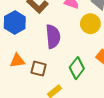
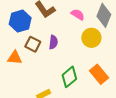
purple semicircle: (53, 37) -> (53, 42), size x0.6
brown square: (39, 69) -> (33, 44), moved

